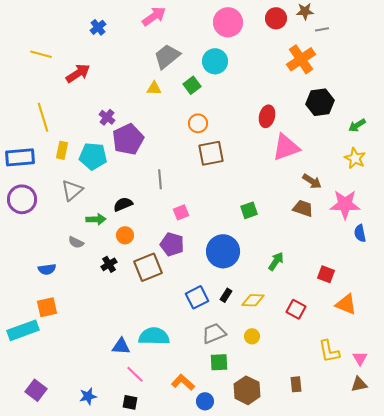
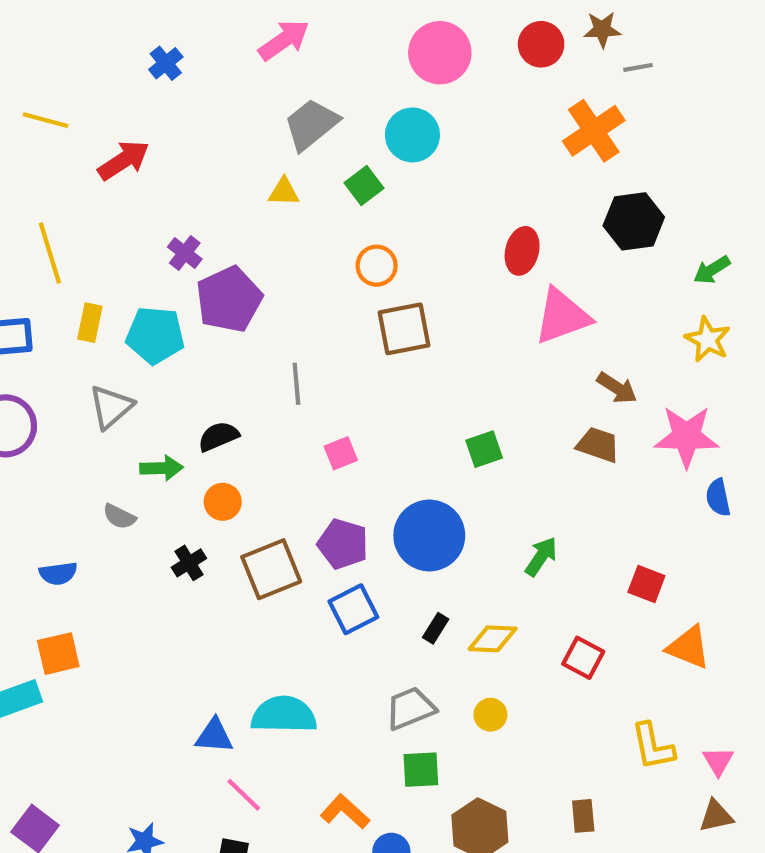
purple pentagon: (172, 244) -> (343, 544), moved
blue square: (197, 297) -> (353, 609), moved

